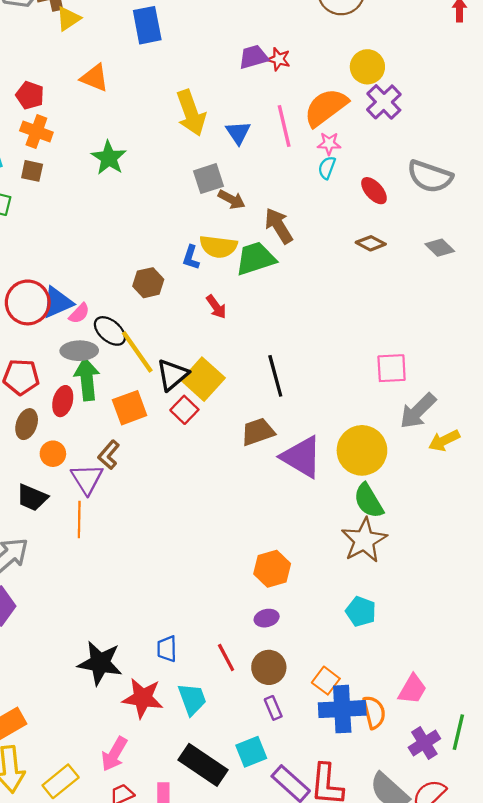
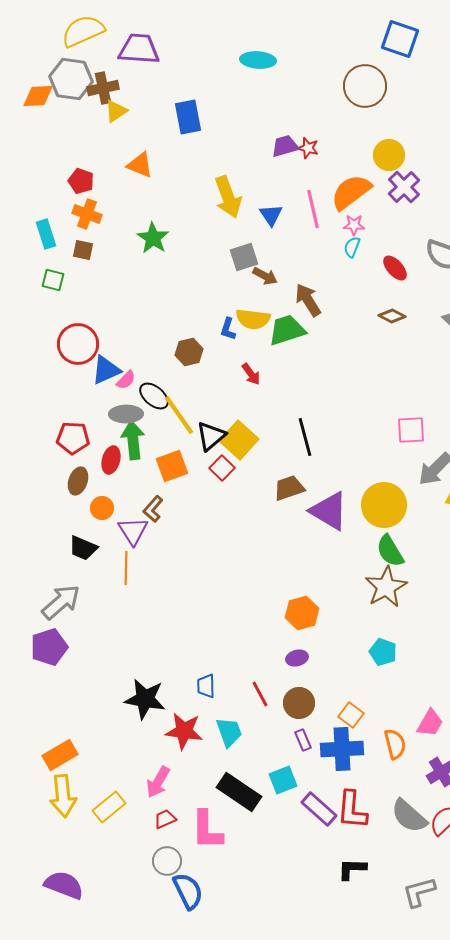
red circle: (28, 302) -> (78, 344), moved
blue cross: (342, 709) -> (342, 749), moved

